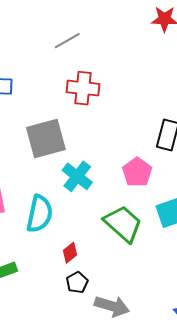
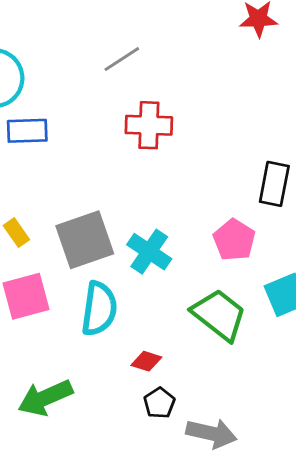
gray square: (46, 138) -> (85, 240), moved
red diamond: (70, 253) -> (146, 361), turned 60

